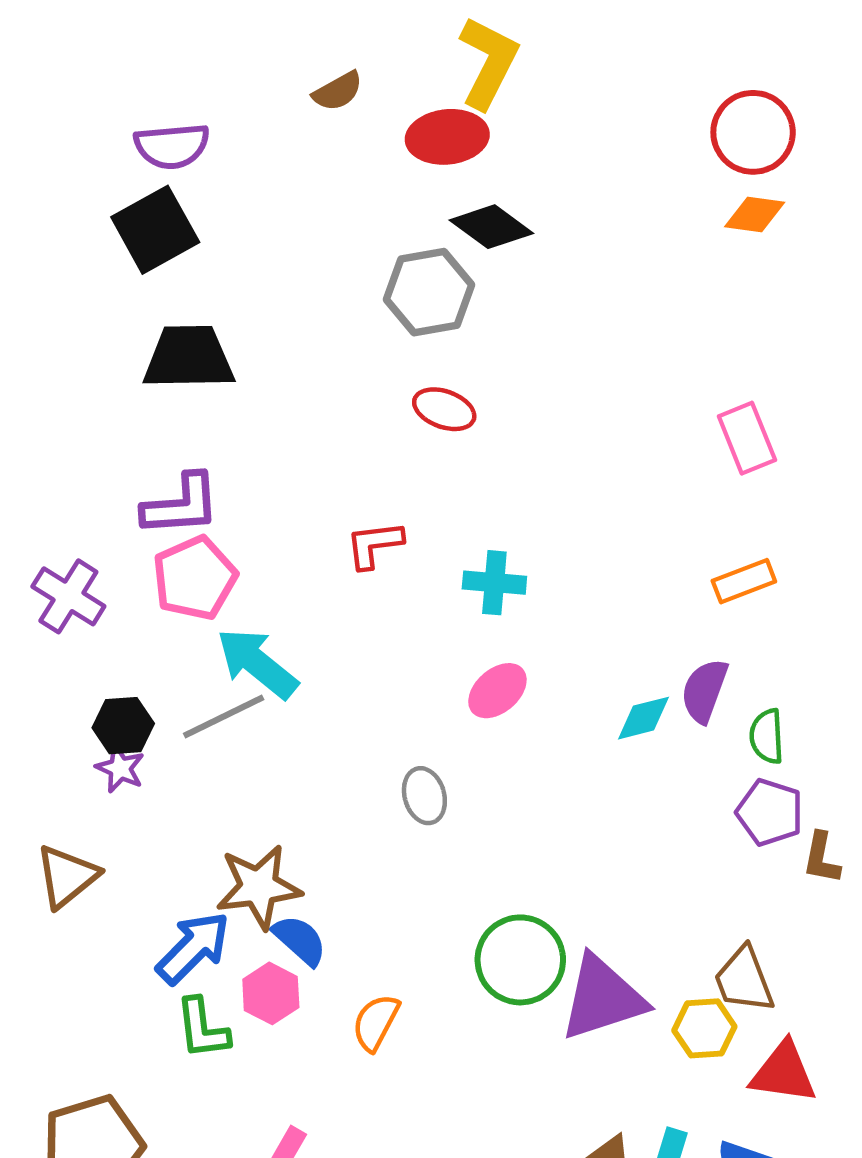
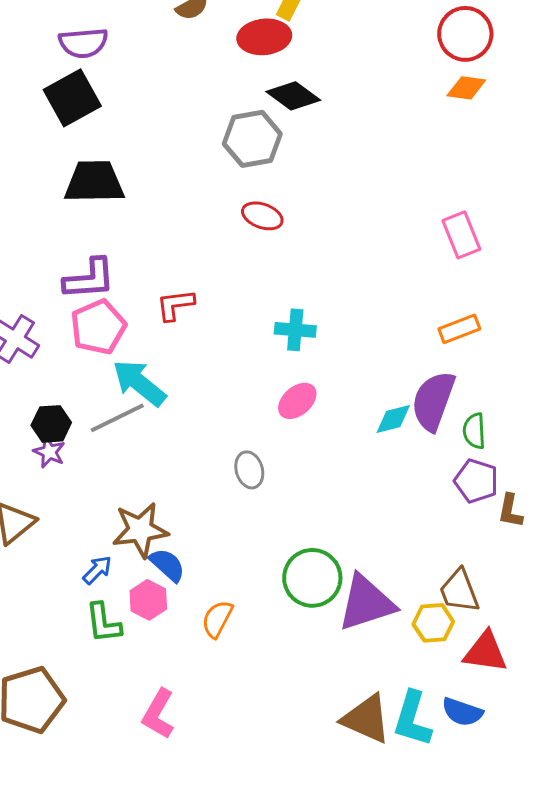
red L-shape: (374, 545) -> (175, 305), moved
purple semicircle: (704, 691) -> (433, 401), size x1.4
blue arrow: (193, 948) -> (97, 570), size x0.6

